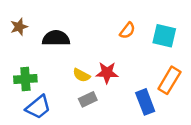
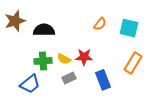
brown star: (19, 27) -> (15, 21), size x1.5
green cross: (25, 79) -> (43, 61), moved
blue rectangle: (145, 102) -> (103, 80), moved

